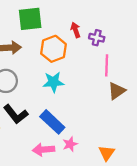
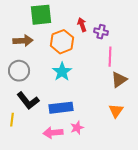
cyan star: (53, 82) -> (62, 72), turned -30
blue rectangle: (52, 122) -> (61, 108), turned -50
orange triangle: (107, 153) -> (116, 111), moved

